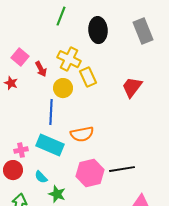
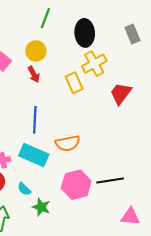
gray rectangle: (143, 31) -> (132, 34), size x0.7
yellow cross: (69, 59) -> (94, 64), moved, turned 35
red arrow: (41, 69) -> (34, 74), moved
yellow circle: (63, 88) -> (36, 51), moved

